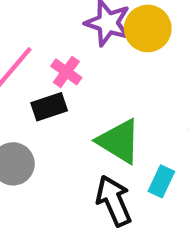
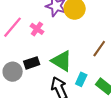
black rectangle: (49, 107) -> (32, 63), moved

